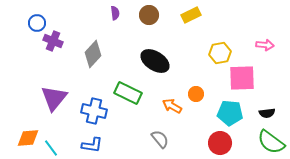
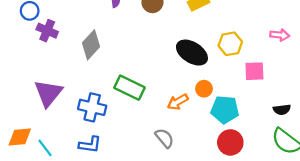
black ellipse: (155, 61) -> (192, 53), moved
pink square: (242, 78) -> (254, 71), size x0.7
orange arrow: (172, 106) -> (178, 102), turned -60
cyan pentagon: (230, 113) -> (225, 110), moved

